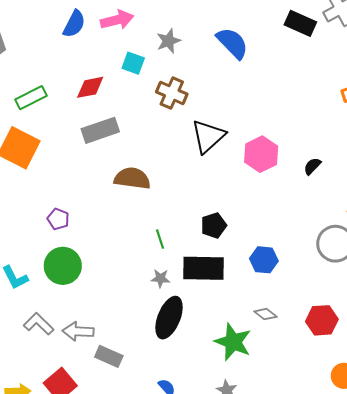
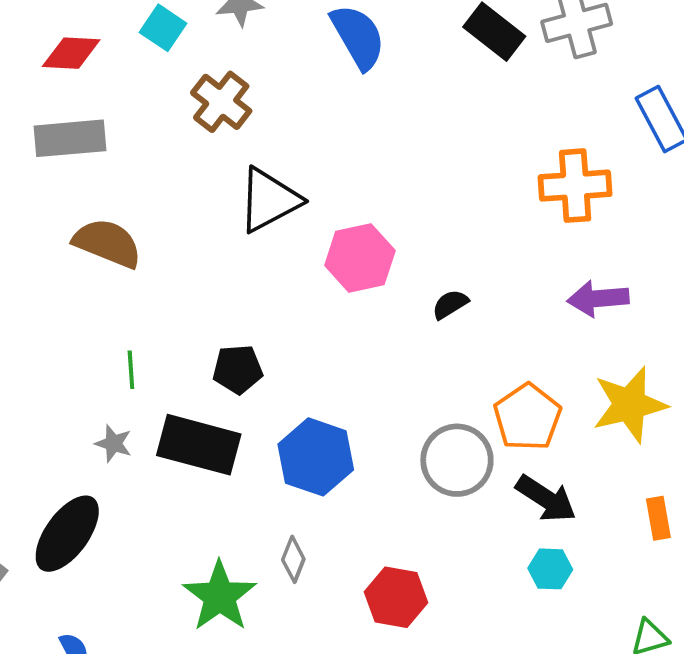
blue hexagon: (264, 260) -> (316, 457), size x1.4
gray diamond: (265, 314) -> (293, 559), turned 60
black ellipse: (169, 318) -> (67, 534), moved

